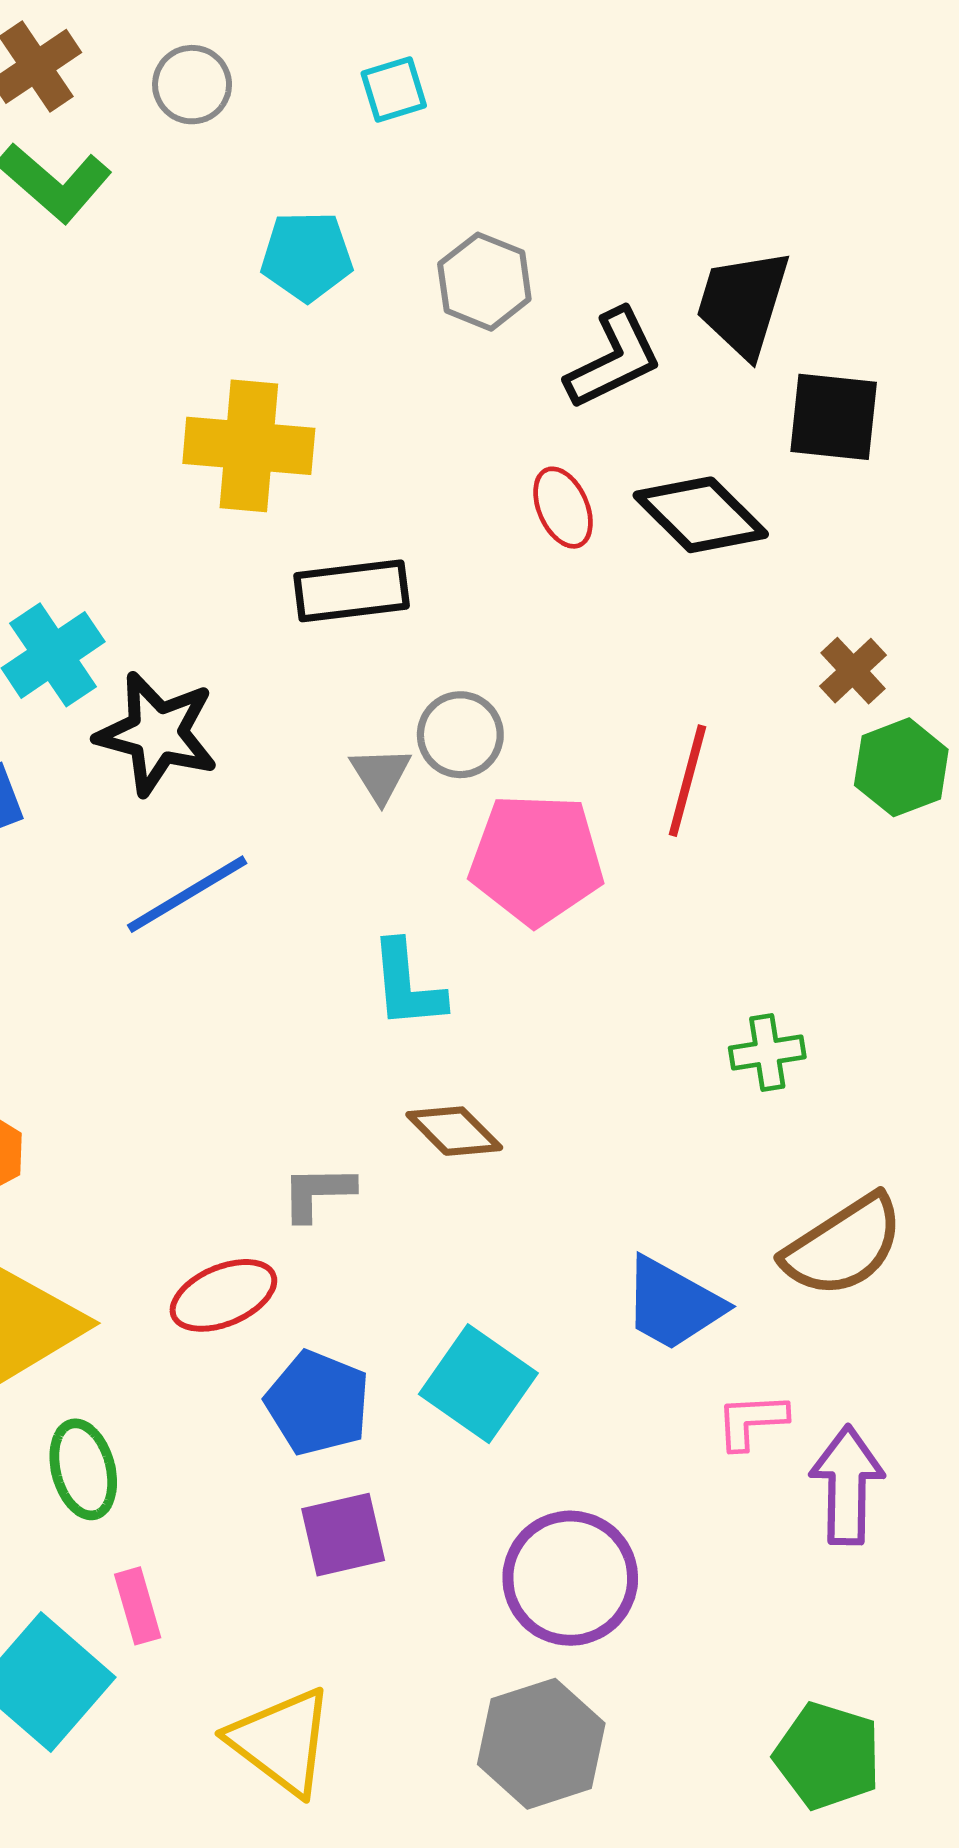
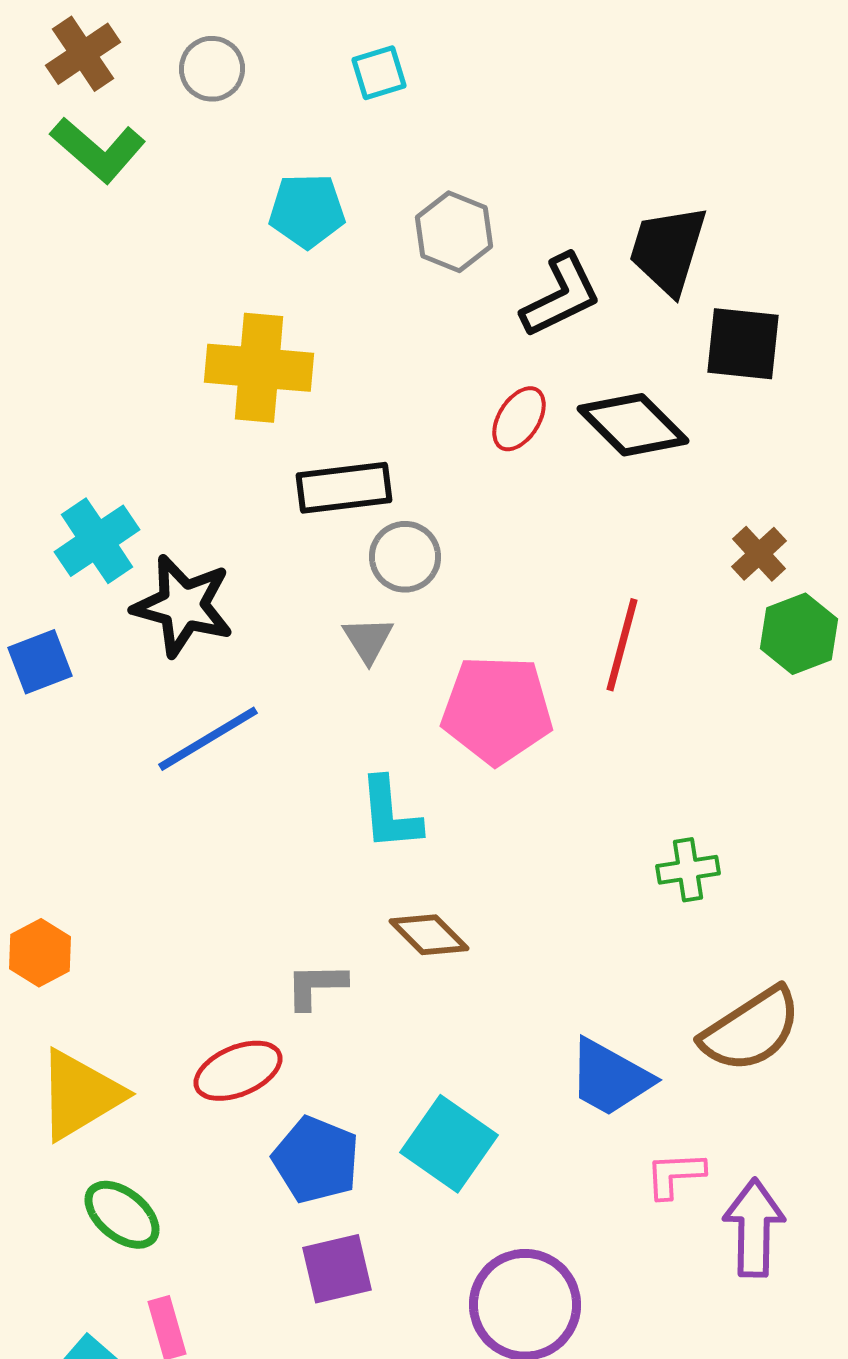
red ellipse: (563, 508) -> (519, 419), turned 56
gray circle: (460, 735) -> (405, 557), moved
green ellipse: (83, 1469) -> (122, 1215), turned -36

